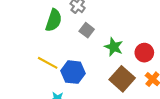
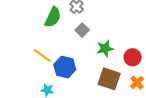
green star: (114, 47) -> (105, 49), turned 30
brown square: (122, 79) -> (109, 79), turned -30

